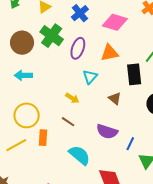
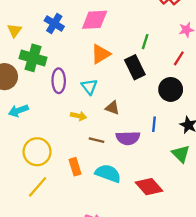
purple ellipse: (78, 48) -> (59, 81), moved
brown triangle: (115, 98) -> (112, 108), moved
brown line: (68, 122) -> (96, 140), moved
orange rectangle: (43, 138) -> (75, 167), moved
blue line: (130, 144) -> (154, 124), moved

